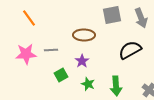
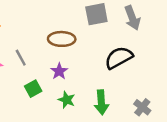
gray line: (51, 50) -> (21, 58), turned 64

